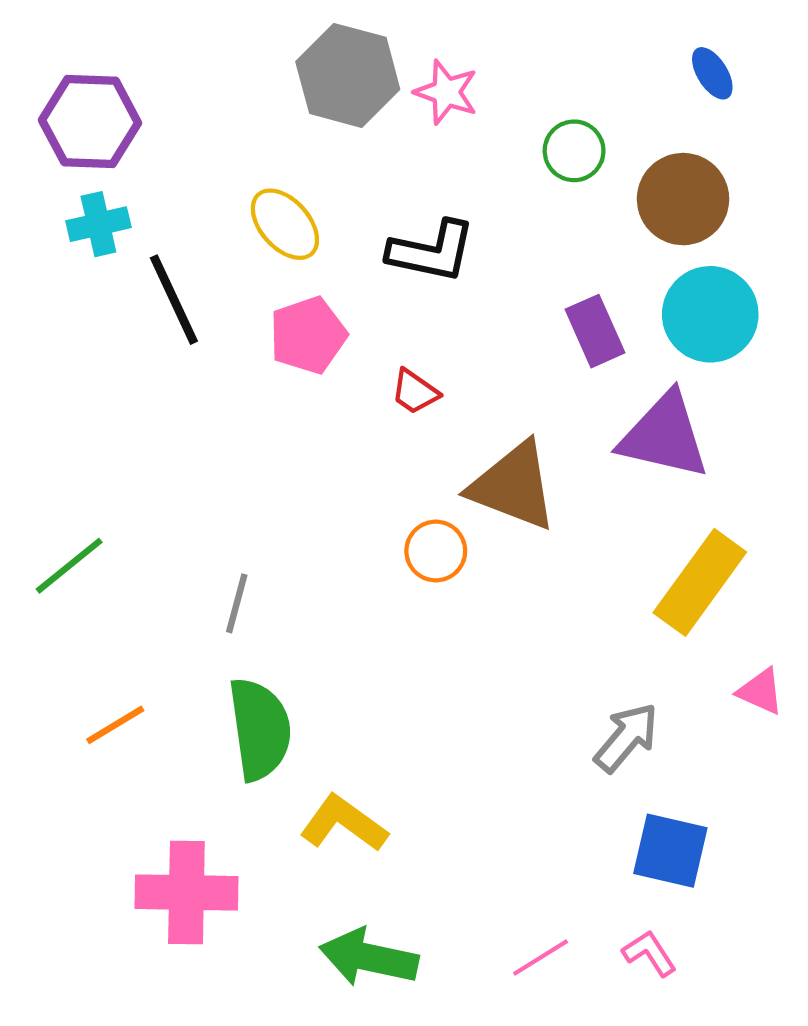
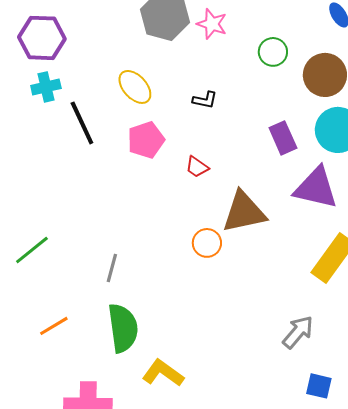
black L-shape: (432, 251) -> (205, 100), size x0.6
brown triangle: (513, 486) -> (244, 212), turned -33
blue square: (670, 851) -> (319, 386), size x0.7

